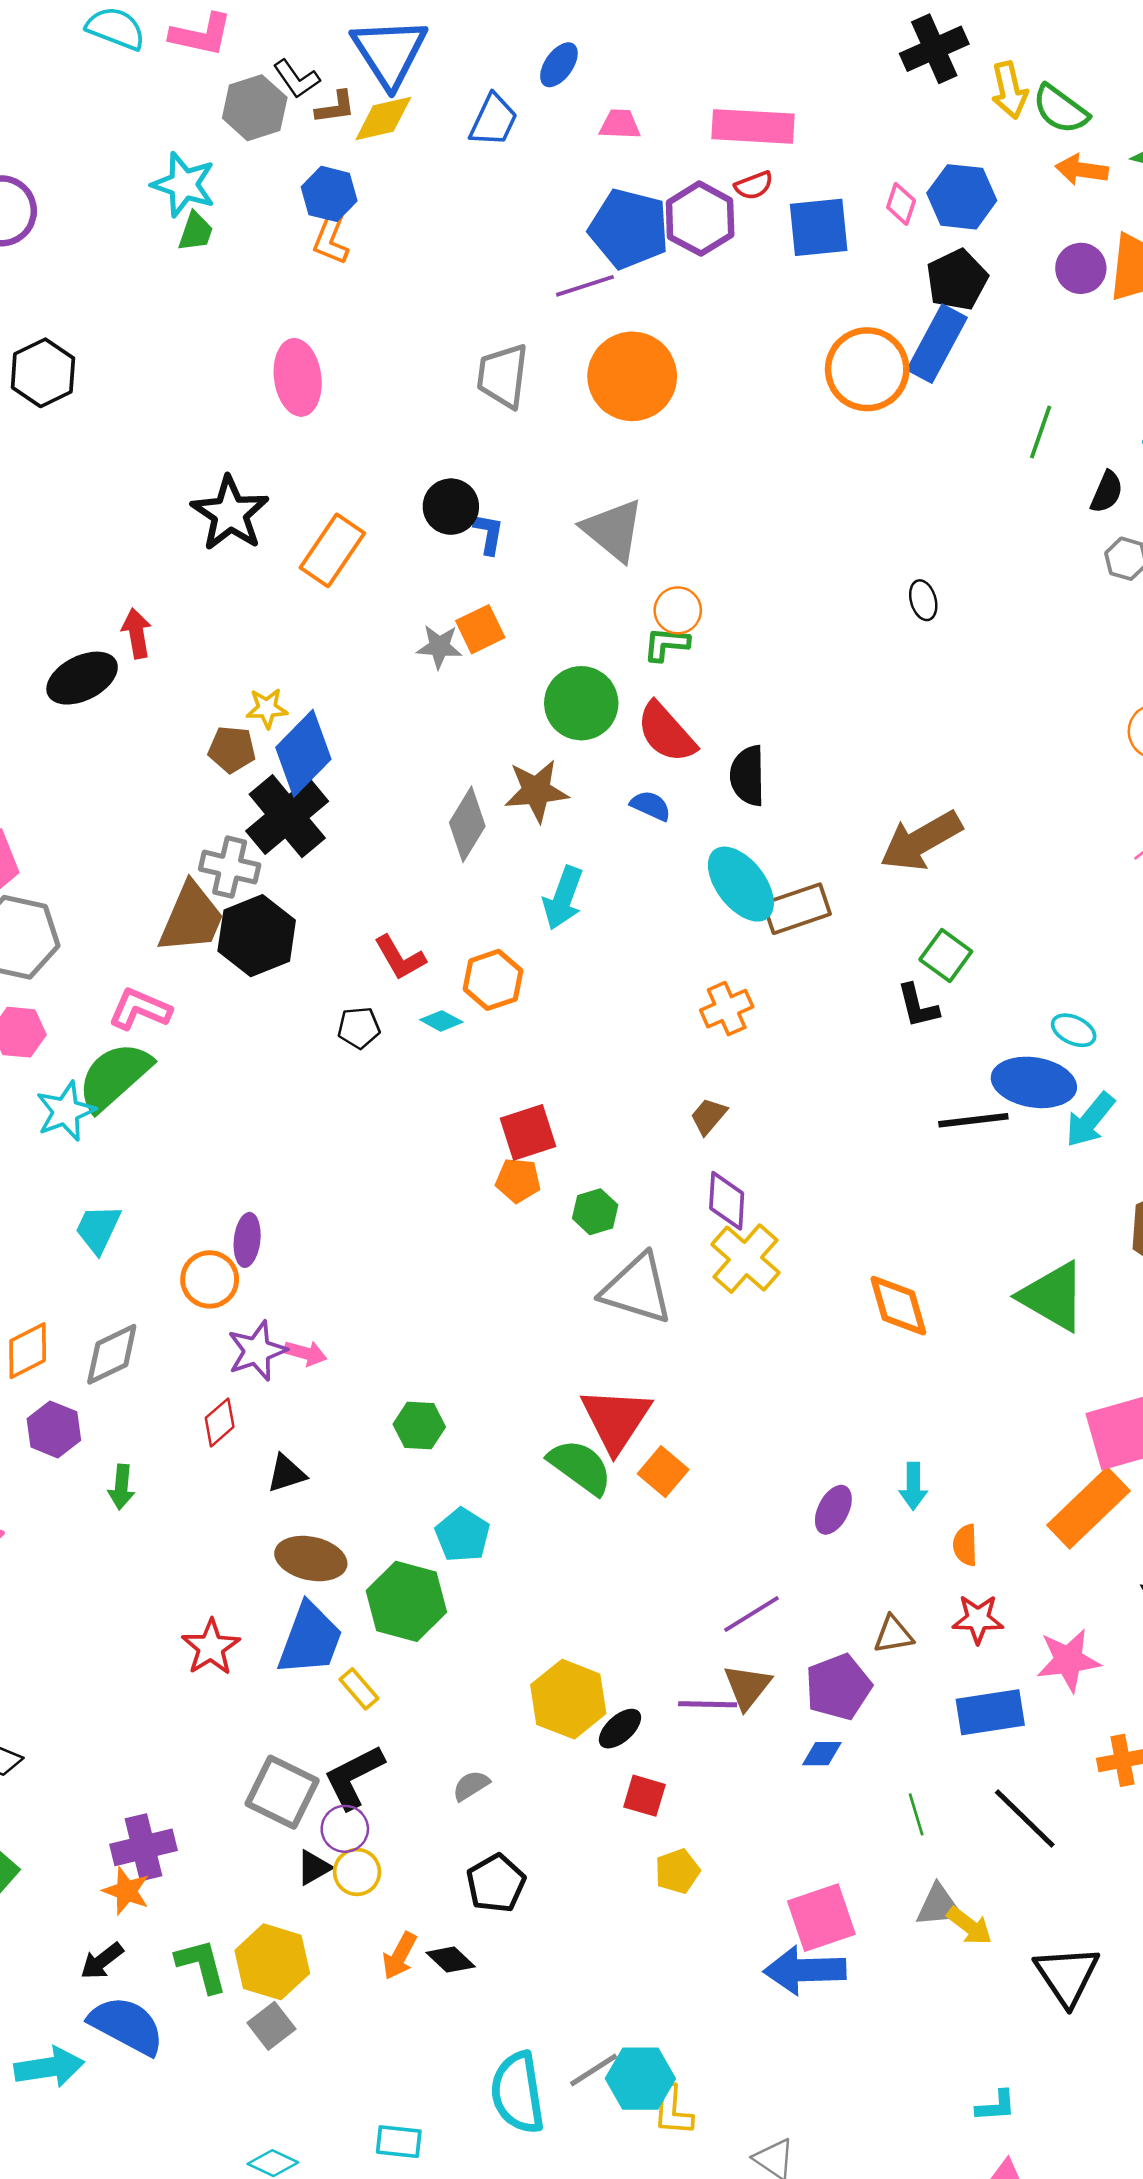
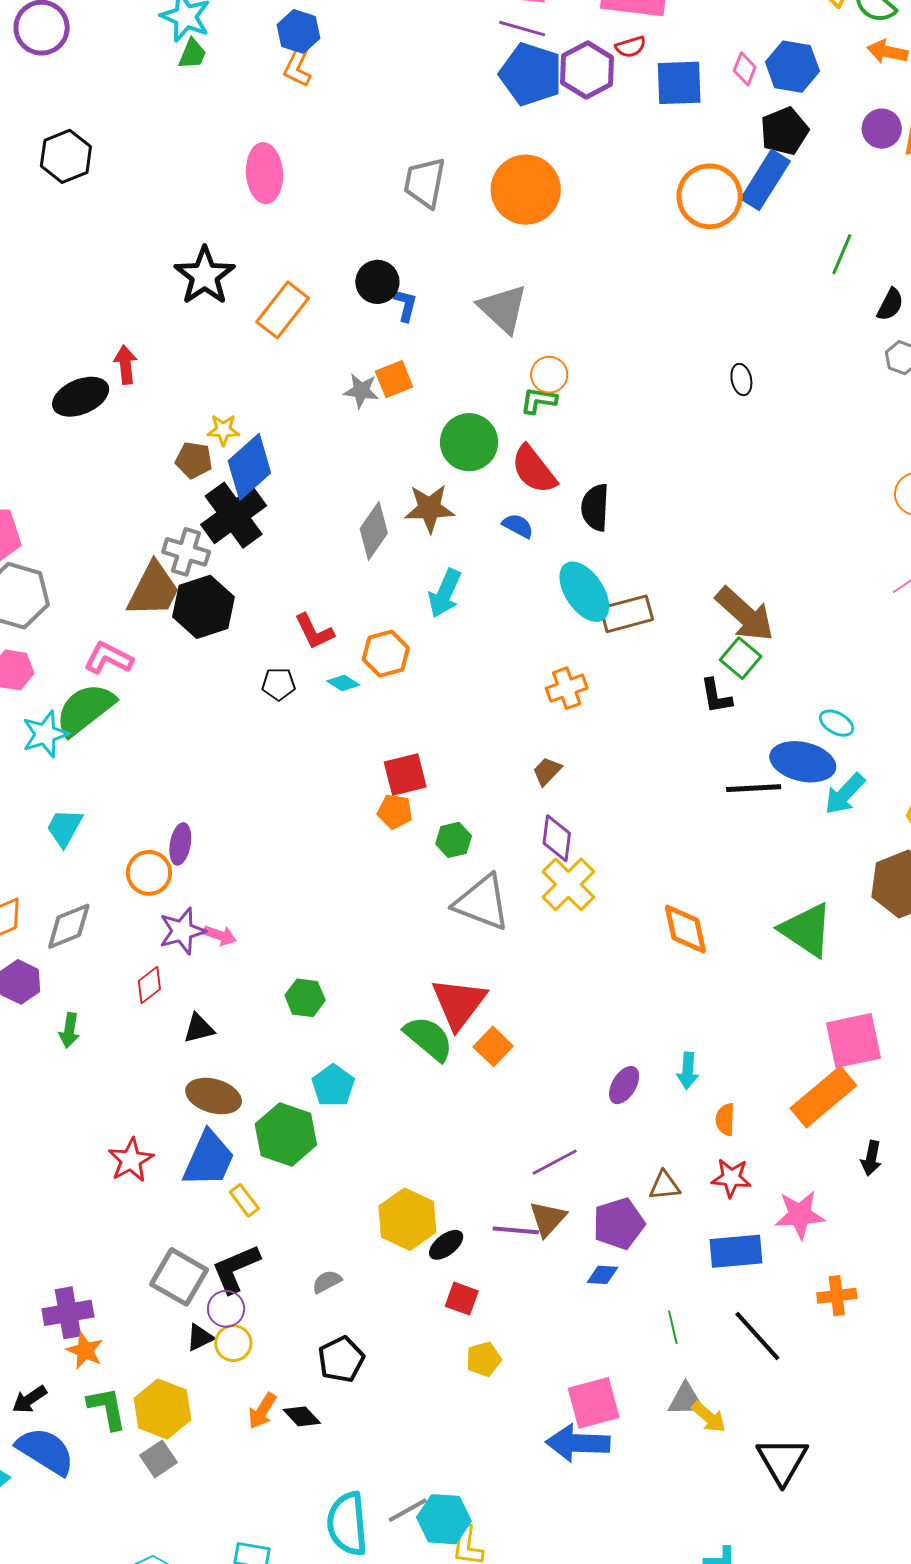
purple line: (585, 286) -> (522, 29), moved, turned 30
brown arrow: (921, 841) -> (745, 614), moved, turned -112
orange star: (126, 1891) -> (85, 1351), moved

